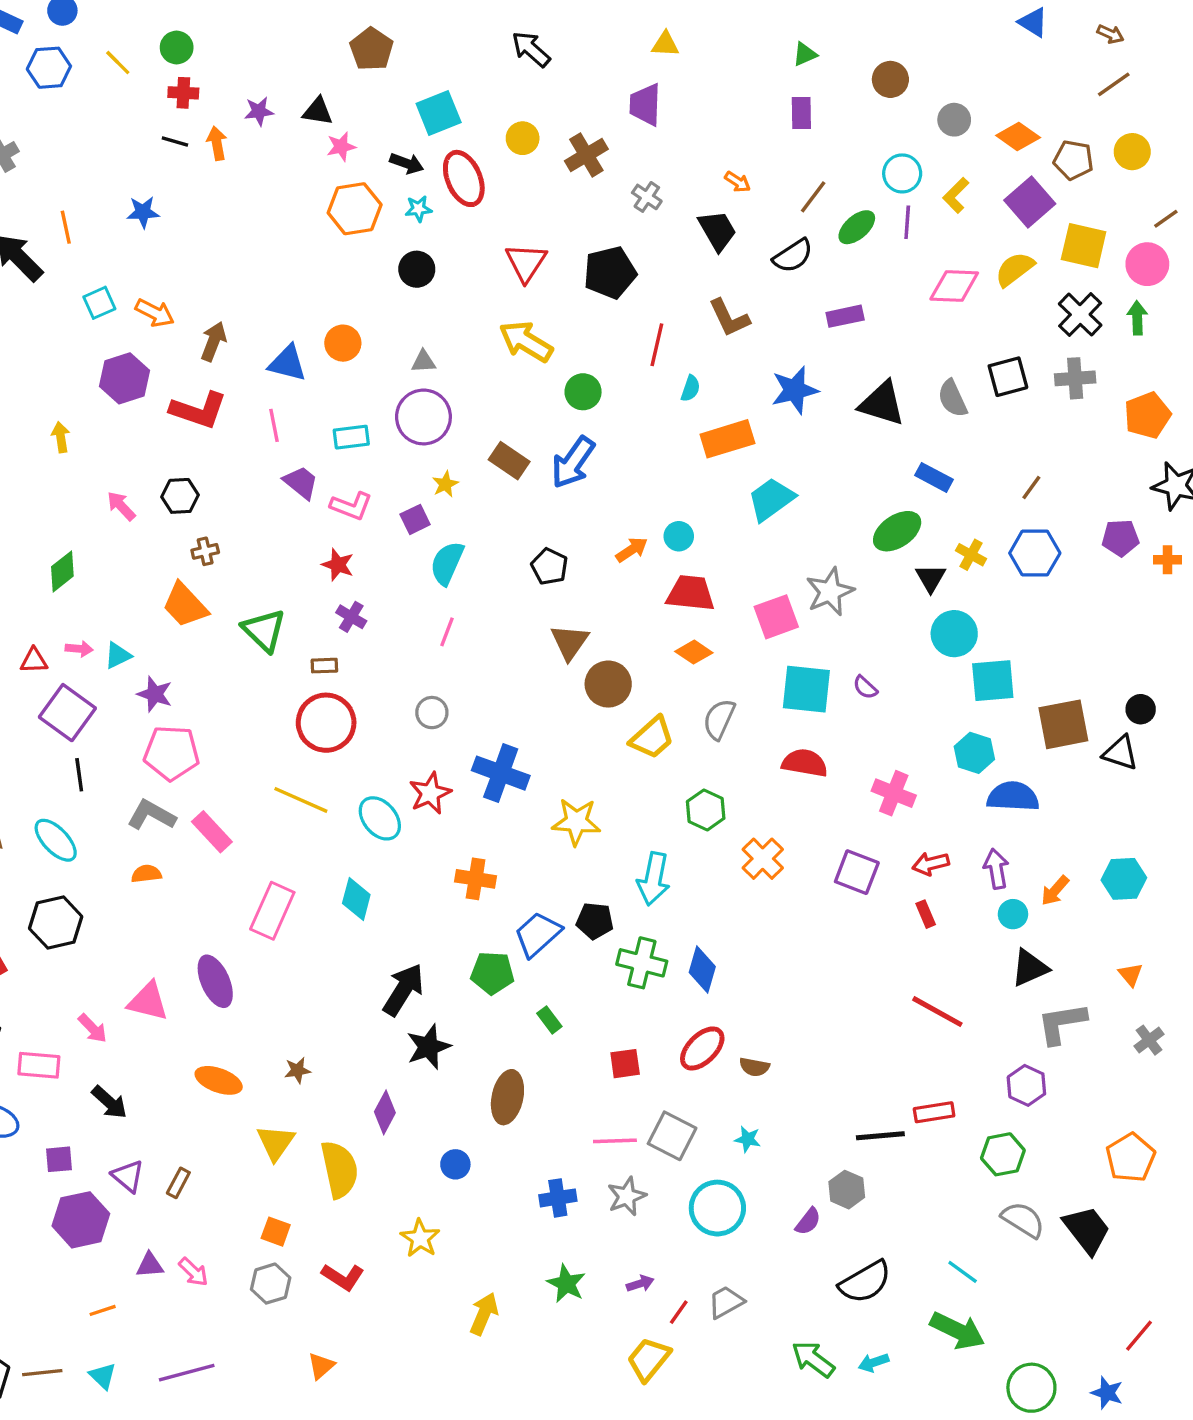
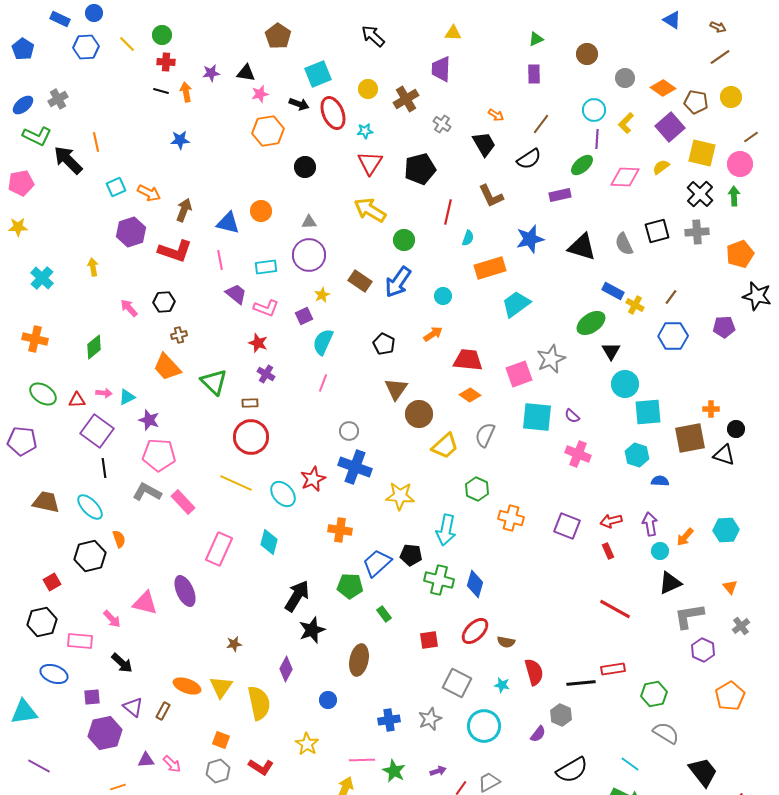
cyan star: (418, 209) -> (365, 131), moved
blue star: (143, 212) -> (180, 140), moved
green ellipse: (857, 227) -> (582, 165), moved
yellow semicircle: (1015, 269) -> (661, 167), size x0.7
cyan circle: (679, 536) -> (443, 296), moved
yellow cross: (971, 555) -> (635, 305), moved
orange cross: (1167, 560) -> (711, 409), moved
gray circle: (432, 713) -> (349, 431), moved
red semicircle: (805, 763) -> (534, 672), moved, turned 64
pink cross: (894, 793) -> (578, 454), moved
blue semicircle: (1013, 797) -> (660, 481), size x0.6
orange cross: (763, 859) -> (511, 518), turned -30
orange semicircle: (146, 874) -> (119, 539), moved, turned 78
orange ellipse: (219, 1080) -> (187, 686), moved
purple hexagon: (1026, 1085) -> (703, 650), moved
pink line: (615, 1141) -> (362, 760), moved
black trapezoid: (1087, 1230) -> (703, 772), moved

